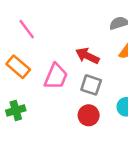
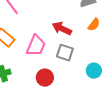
red circle: (89, 115) -> (45, 78), moved

